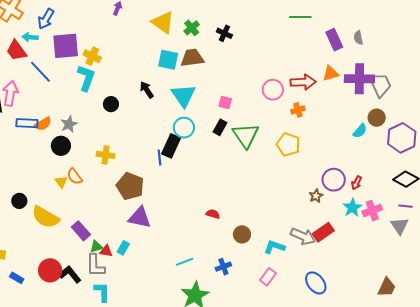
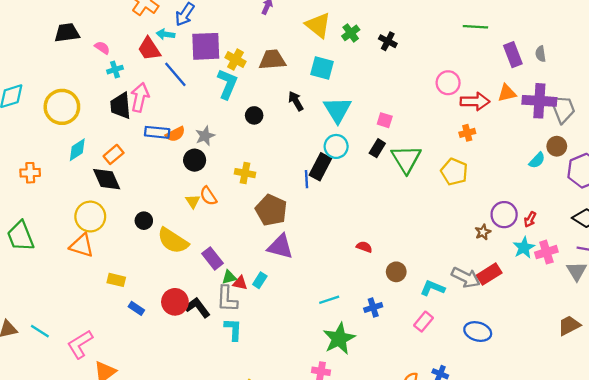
brown trapezoid: (192, 58) -> (272, 60), moved
pink circle: (273, 90) -> (448, 83), moved
blue ellipse: (316, 283) -> (478, 332), turned -40
brown trapezoid: (387, 287) -> (569, 326), moved, turned -145

